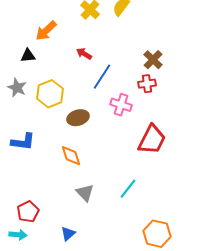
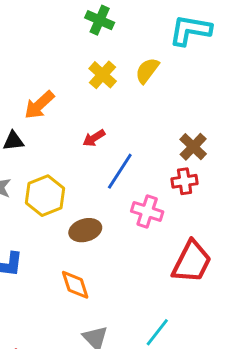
red arrow: (84, 54) -> (94, 138), turned -63

